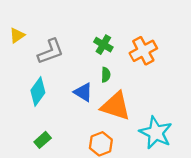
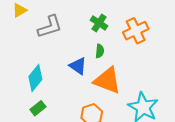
cyan diamond: (38, 91) -> (35, 78), moved

